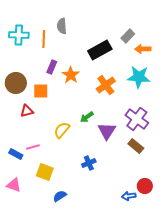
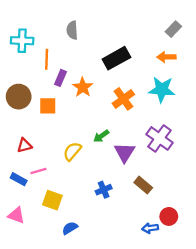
gray rectangle: (128, 36) -> (173, 29), moved
orange line: (44, 39) -> (47, 59), moved
red triangle: (27, 111) -> (24, 145), moved
brown rectangle: (136, 146) -> (143, 185), moved

